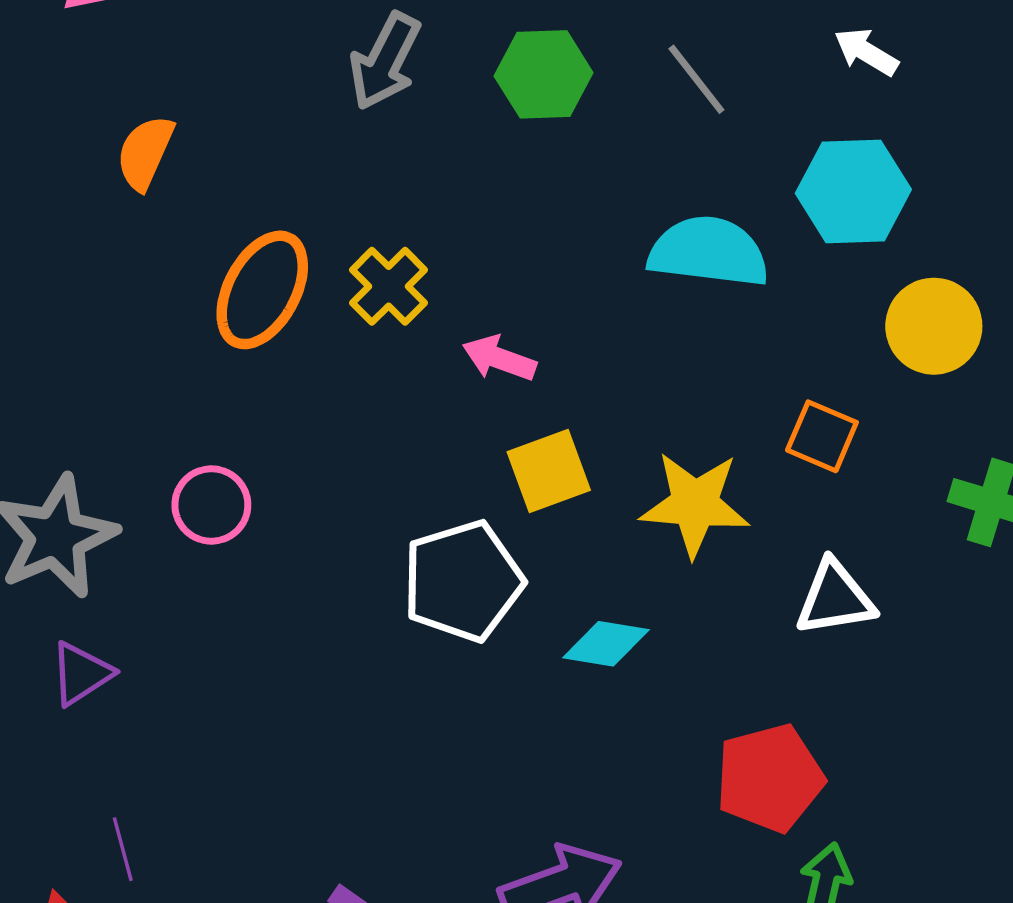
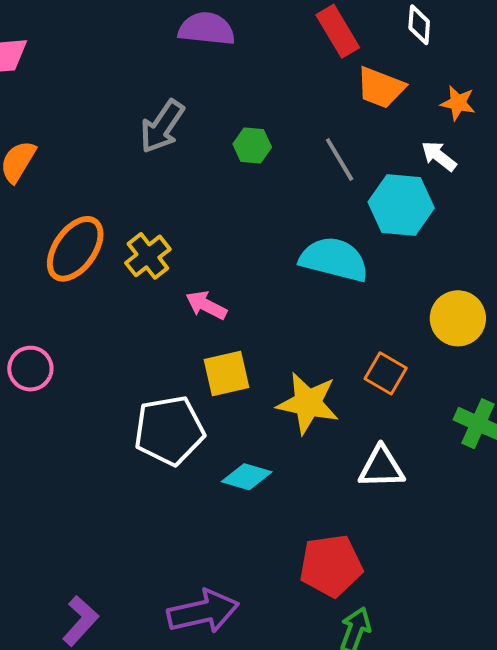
green hexagon: (544, 74) -> (252, 146), size x0.7
cyan hexagon: (853, 191) -> (401, 205), moved

